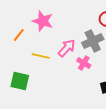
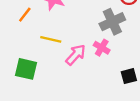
pink arrow: (67, 48) -> (76, 55), moved

